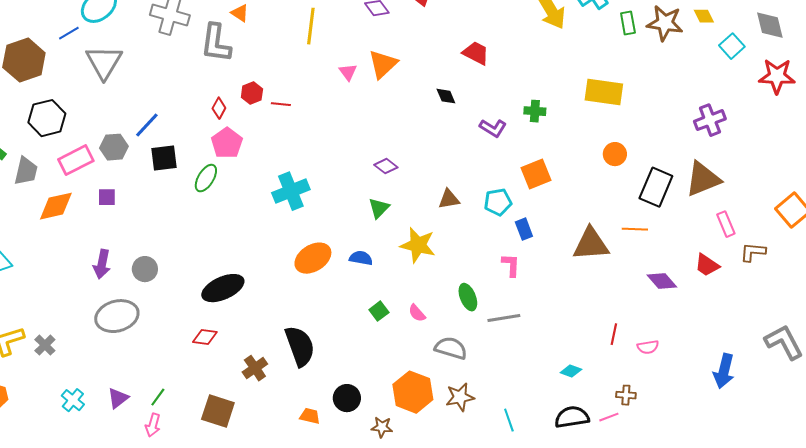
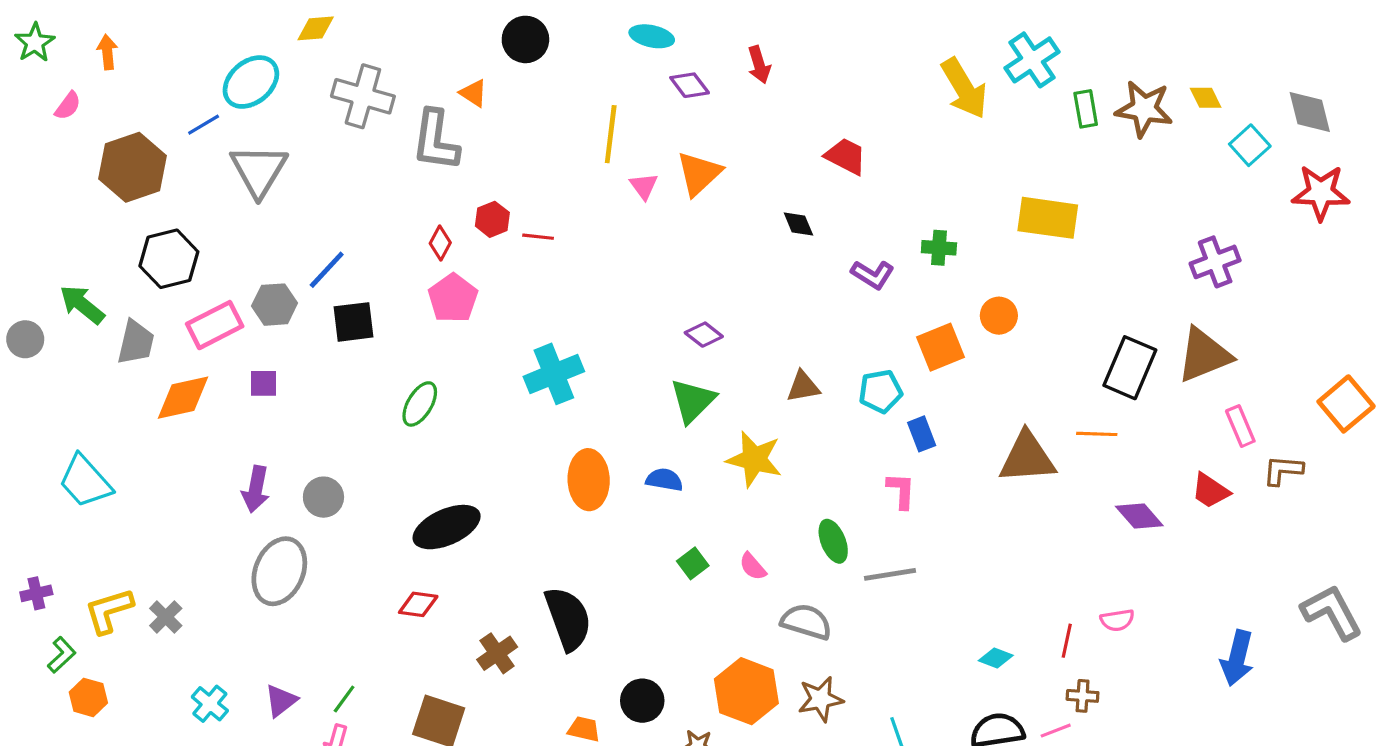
yellow line: (311, 26) -> (611, 134), moved
orange circle: (615, 154) -> (999, 316), moved
green ellipse: (206, 178) -> (420, 404), moved
green triangle: (379, 208) -> (693, 401), size x1.4
orange ellipse: (313, 258) -> (589, 480), turned -60
gray ellipse: (117, 316) -> (279, 571), turned -51
red line: (614, 334) -> (1067, 641), moved

